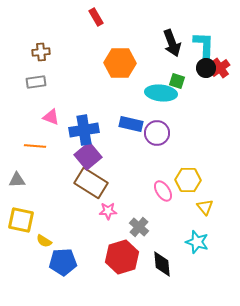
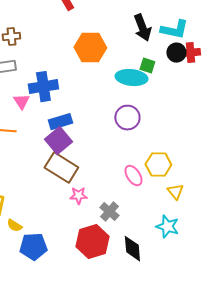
cyan L-shape: (204, 45) -> (174, 30), turned 100
red cross: (220, 68) -> (190, 53), turned 30
pink triangle: (51, 117) -> (21, 102), turned 36
blue rectangle: (131, 124) -> (60, 122), moved, turned -30
blue cross: (84, 130) -> (43, 87), moved

